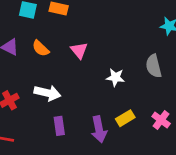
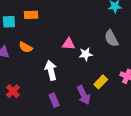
pink triangle: (79, 50) -> (69, 44), moved, turned -32
white arrow: (47, 93) -> (51, 70), moved, turned -102

